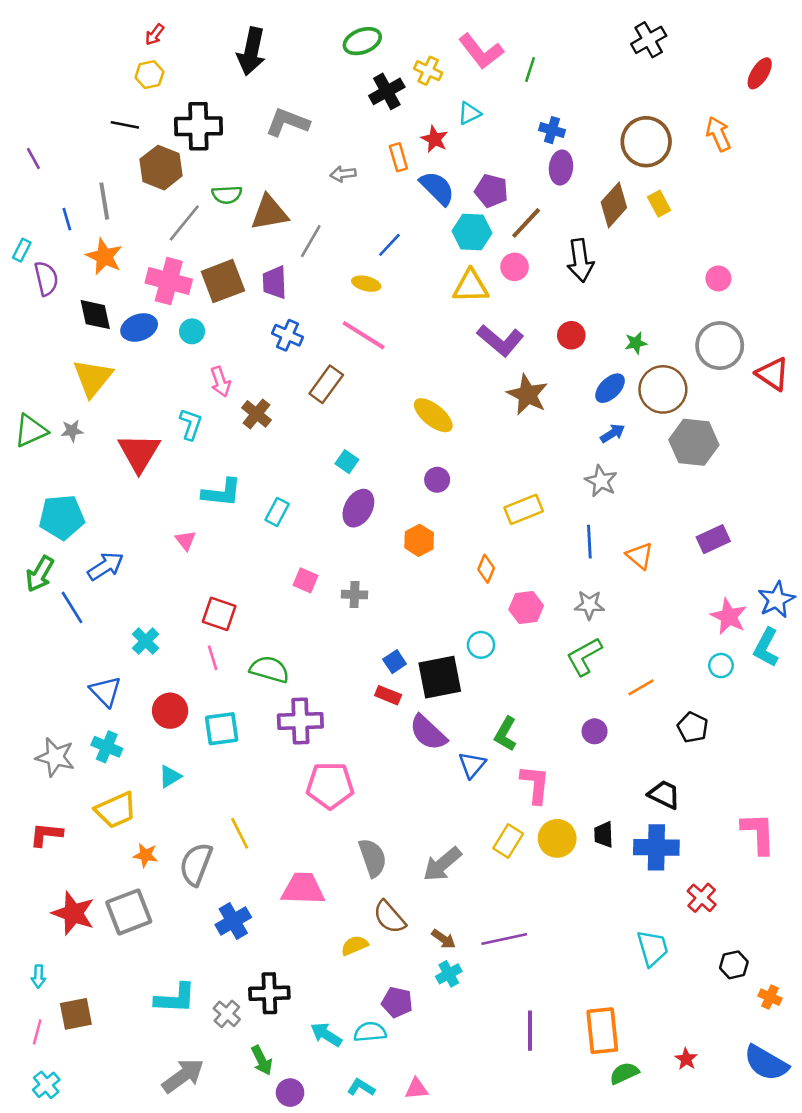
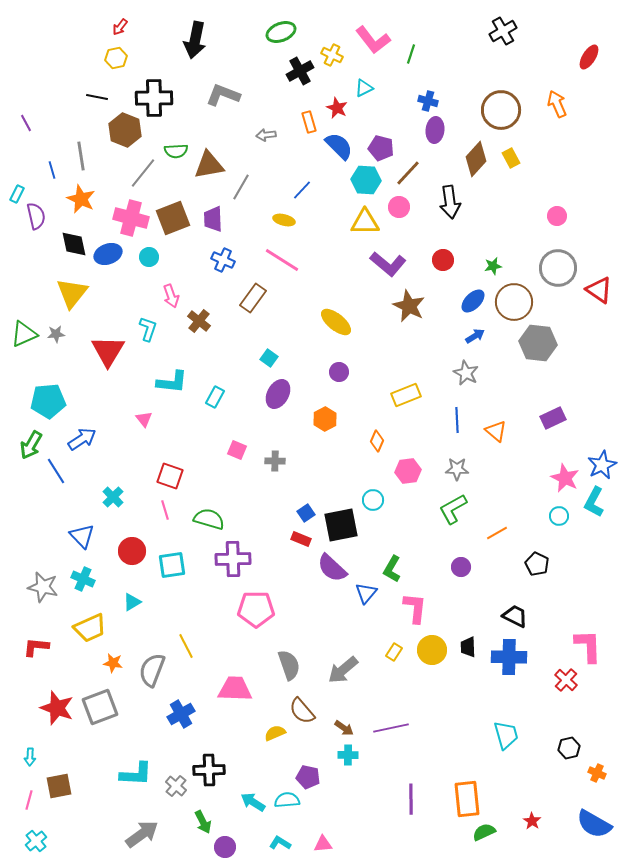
yellow rectangle: (508, 841) -> (394, 652), size x0.7
red cross: (702, 898) -> (566, 680), moved
cyan cross: (449, 974) -> (348, 755), turned 30

